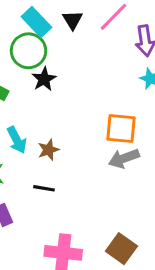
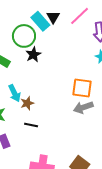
cyan rectangle: (36, 22) -> (40, 21), moved
brown star: (48, 150) -> (27, 103), moved

